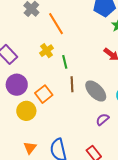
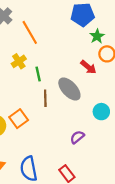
gray ellipse: (96, 91) -> (69, 89), moved
orange square: (44, 94) -> (19, 119), moved

